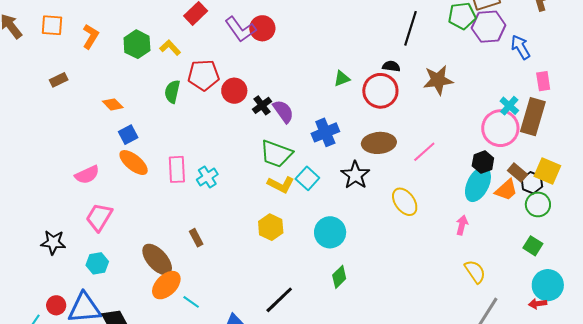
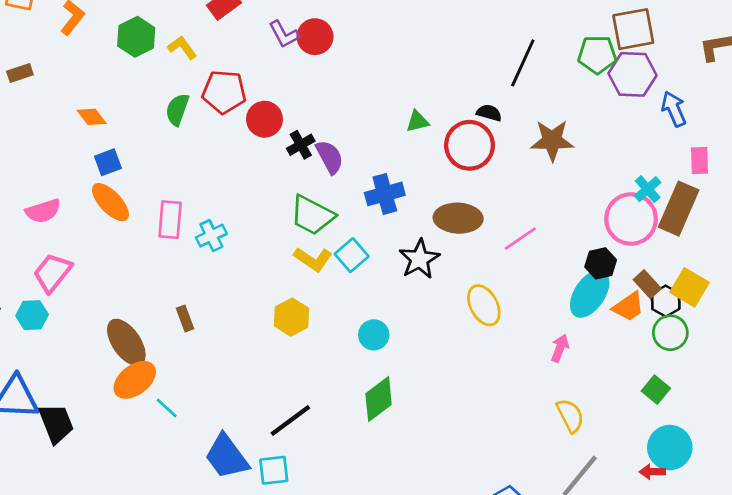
purple L-shape: (240, 29) -> (284, 34), size x0.7
cyan circle: (330, 232) -> (374, 335), size x0.7
cyan hexagon: (97, 263) -> (32, 315), moved
green diamond: (339, 277) -> (379, 399), size x1.4

